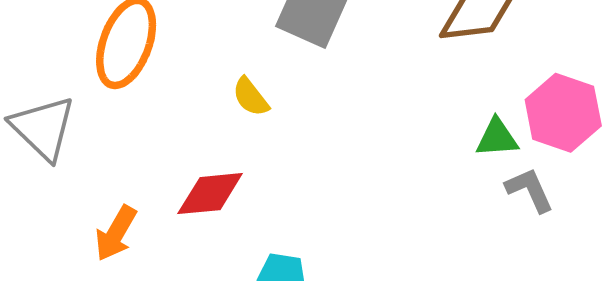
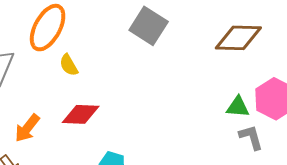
yellow semicircle: (251, 97) -> (69, 65), moved

